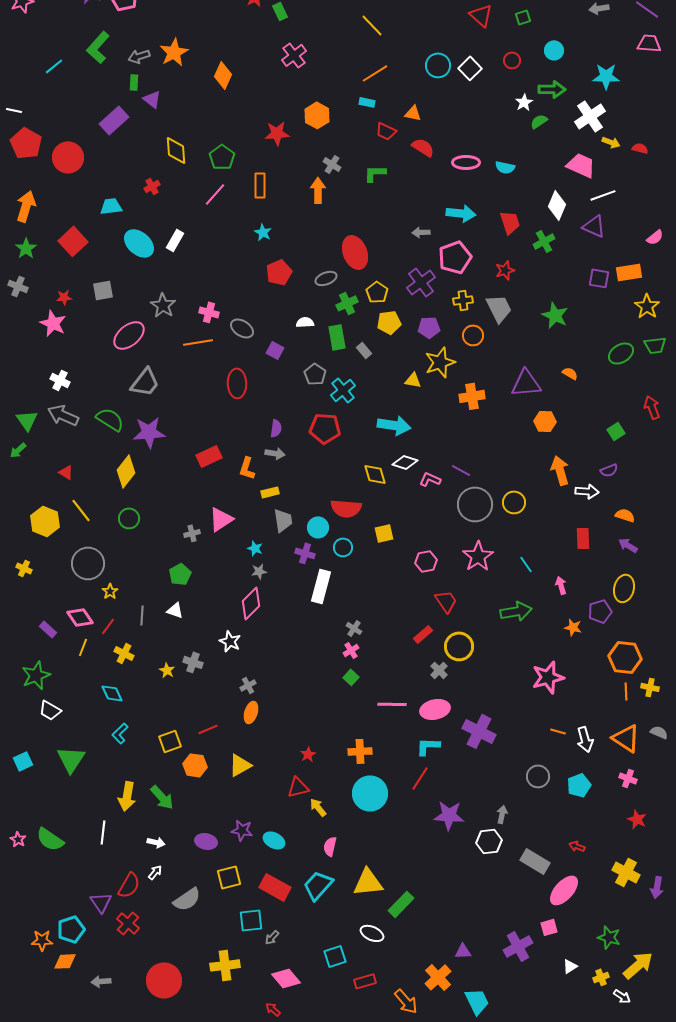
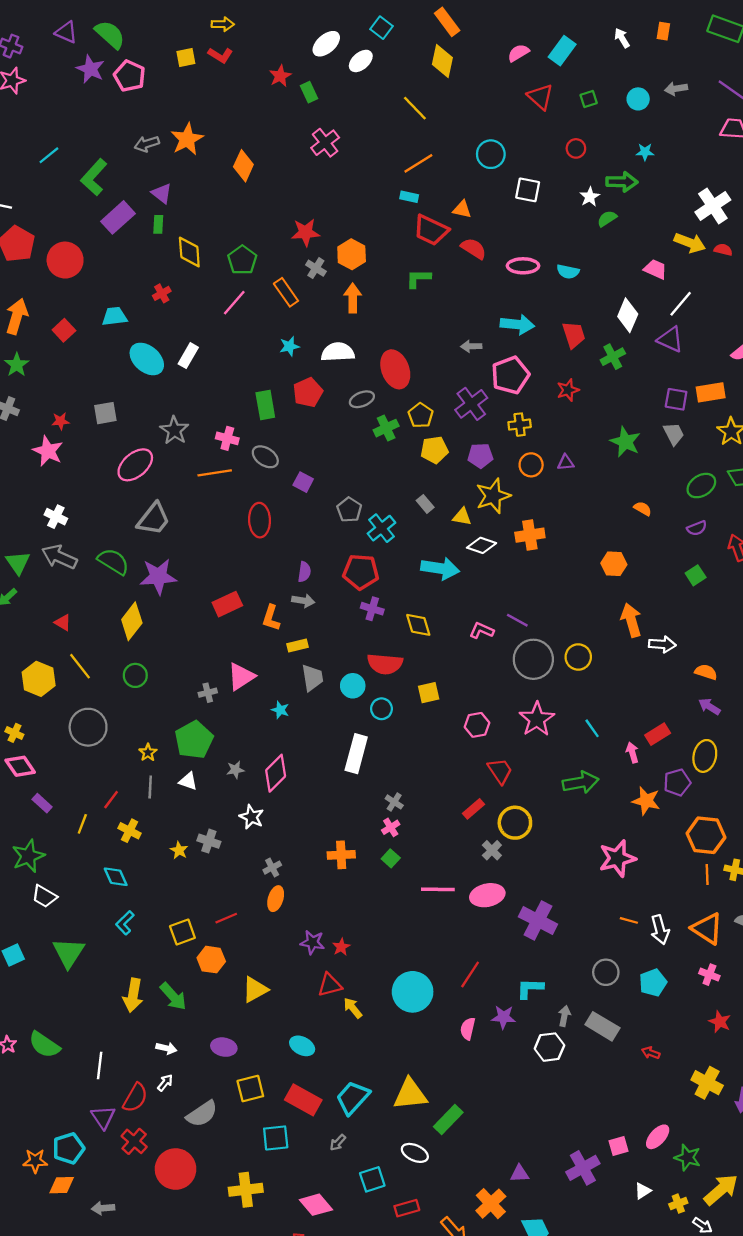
green L-shape: (98, 47) -> (94, 177), moved
cyan circle: (554, 50) -> (638, 99), moved
white square: (470, 68) -> (528, 190), moved, turned -35
cyan star: (606, 76) -> (645, 152), moved, size x0.6
green rectangle: (134, 82) -> (158, 224), moved
orange hexagon: (317, 115) -> (352, 254), moved
white cross: (590, 116) -> (713, 206), moved
red trapezoid: (386, 131) -> (431, 230), size x1.5
yellow arrow: (611, 142) -> (690, 243), size x1.5
gray cross: (332, 164) -> (316, 268), moved
pink trapezoid: (581, 165) -> (655, 269), size x0.7
orange rectangle: (260, 185) -> (286, 292), turned -35
white line: (603, 195) -> (681, 304), turned -30
cyan star: (263, 232) -> (289, 346), turned 30
red square: (73, 241) -> (64, 330), moved, size x0.7
gray trapezoid: (499, 308) -> (674, 434), moved, size x0.7
white semicircle: (305, 322) -> (338, 352), moved, size x1.6
green rectangle: (337, 337) -> (265, 405), moved
gray rectangle: (364, 350) -> (425, 504), moved
purple triangle: (526, 383) -> (566, 463), moved, size x0.5
white diamond: (405, 462) -> (482, 545), moved
purple semicircle: (609, 470) -> (697, 528), moved
red rectangle: (583, 538) -> (658, 734), moved, turned 60
purple cross: (305, 553) -> (372, 609), moved
gray star: (259, 571) -> (235, 770), moved
green pentagon: (180, 574) -> (194, 740), size x1.5
yellow star: (110, 591) -> (148, 752), moved
pink diamond: (80, 617) -> (20, 766), moved
orange star: (573, 627) -> (646, 801), size x1.4
cyan L-shape: (428, 746) -> (530, 988), moved
orange cross: (360, 751) -> (341, 855), moved
yellow triangle: (240, 765) -> (255, 990), moved
purple star: (449, 815) -> (503, 1017), size x0.7
purple star: (242, 830) -> (312, 942), moved
white line: (103, 832) -> (100, 1065), moved
pink semicircle: (330, 846) -> (468, 1029), moved
gray rectangle: (535, 861) -> (602, 1026), moved
pink ellipse: (564, 890) -> (658, 1137), moved, size x0.7
gray arrow: (272, 937) -> (338, 1143), moved
red circle: (164, 980) -> (176, 1169), moved

